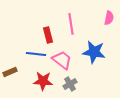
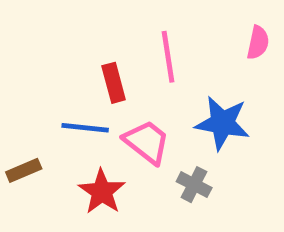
red star: (43, 81) -> (102, 192), turned 30
gray cross: (70, 84) -> (194, 185), moved, turned -32

